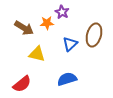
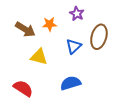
purple star: (62, 12) -> (77, 14), moved
red semicircle: (22, 84) -> (23, 88), turned -108

